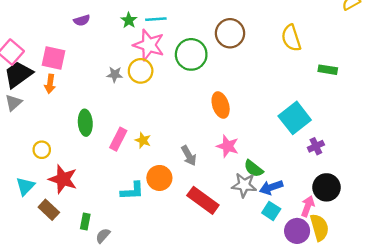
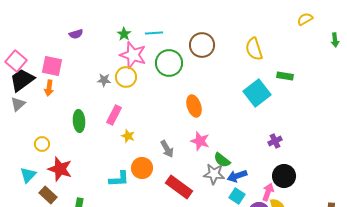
cyan line: (156, 19) -> (154, 33), moved
green star: (129, 20) -> (124, 34), moved
cyan square: (295, 118) -> (257, 93), moved
pink rectangle: (118, 139) -> (114, 115), moved

